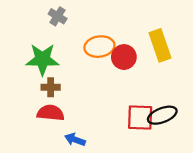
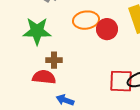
brown cross: (51, 87) -> (54, 60), moved

